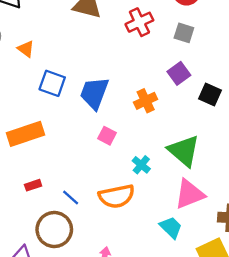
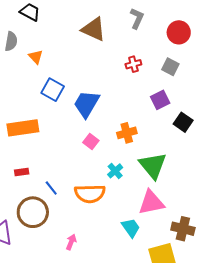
red cross: (139, 22) -> (133, 64), moved, size x0.7
orange cross: (146, 101) -> (127, 133), moved

